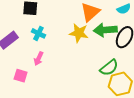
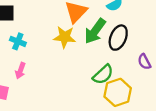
green arrow: (105, 30) -> (95, 31), turned -45

